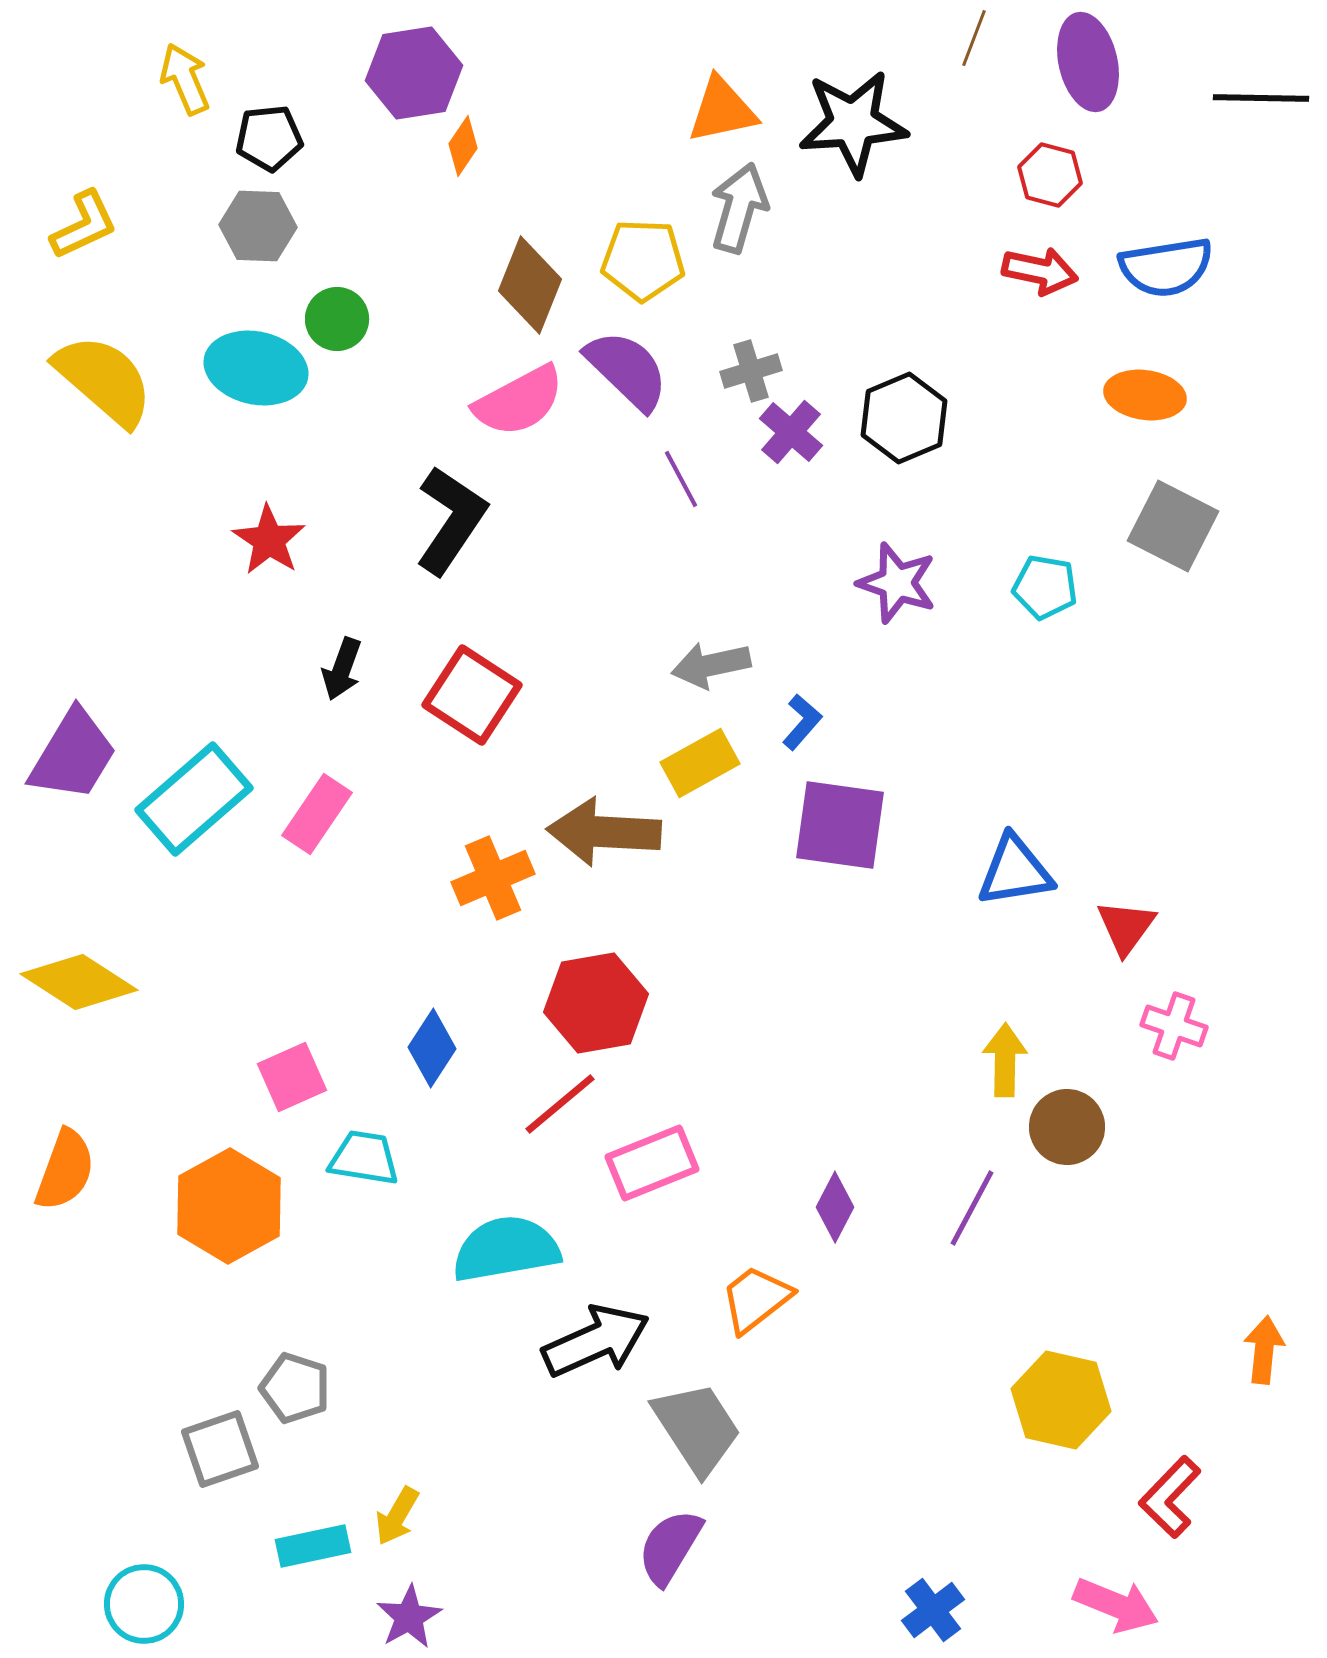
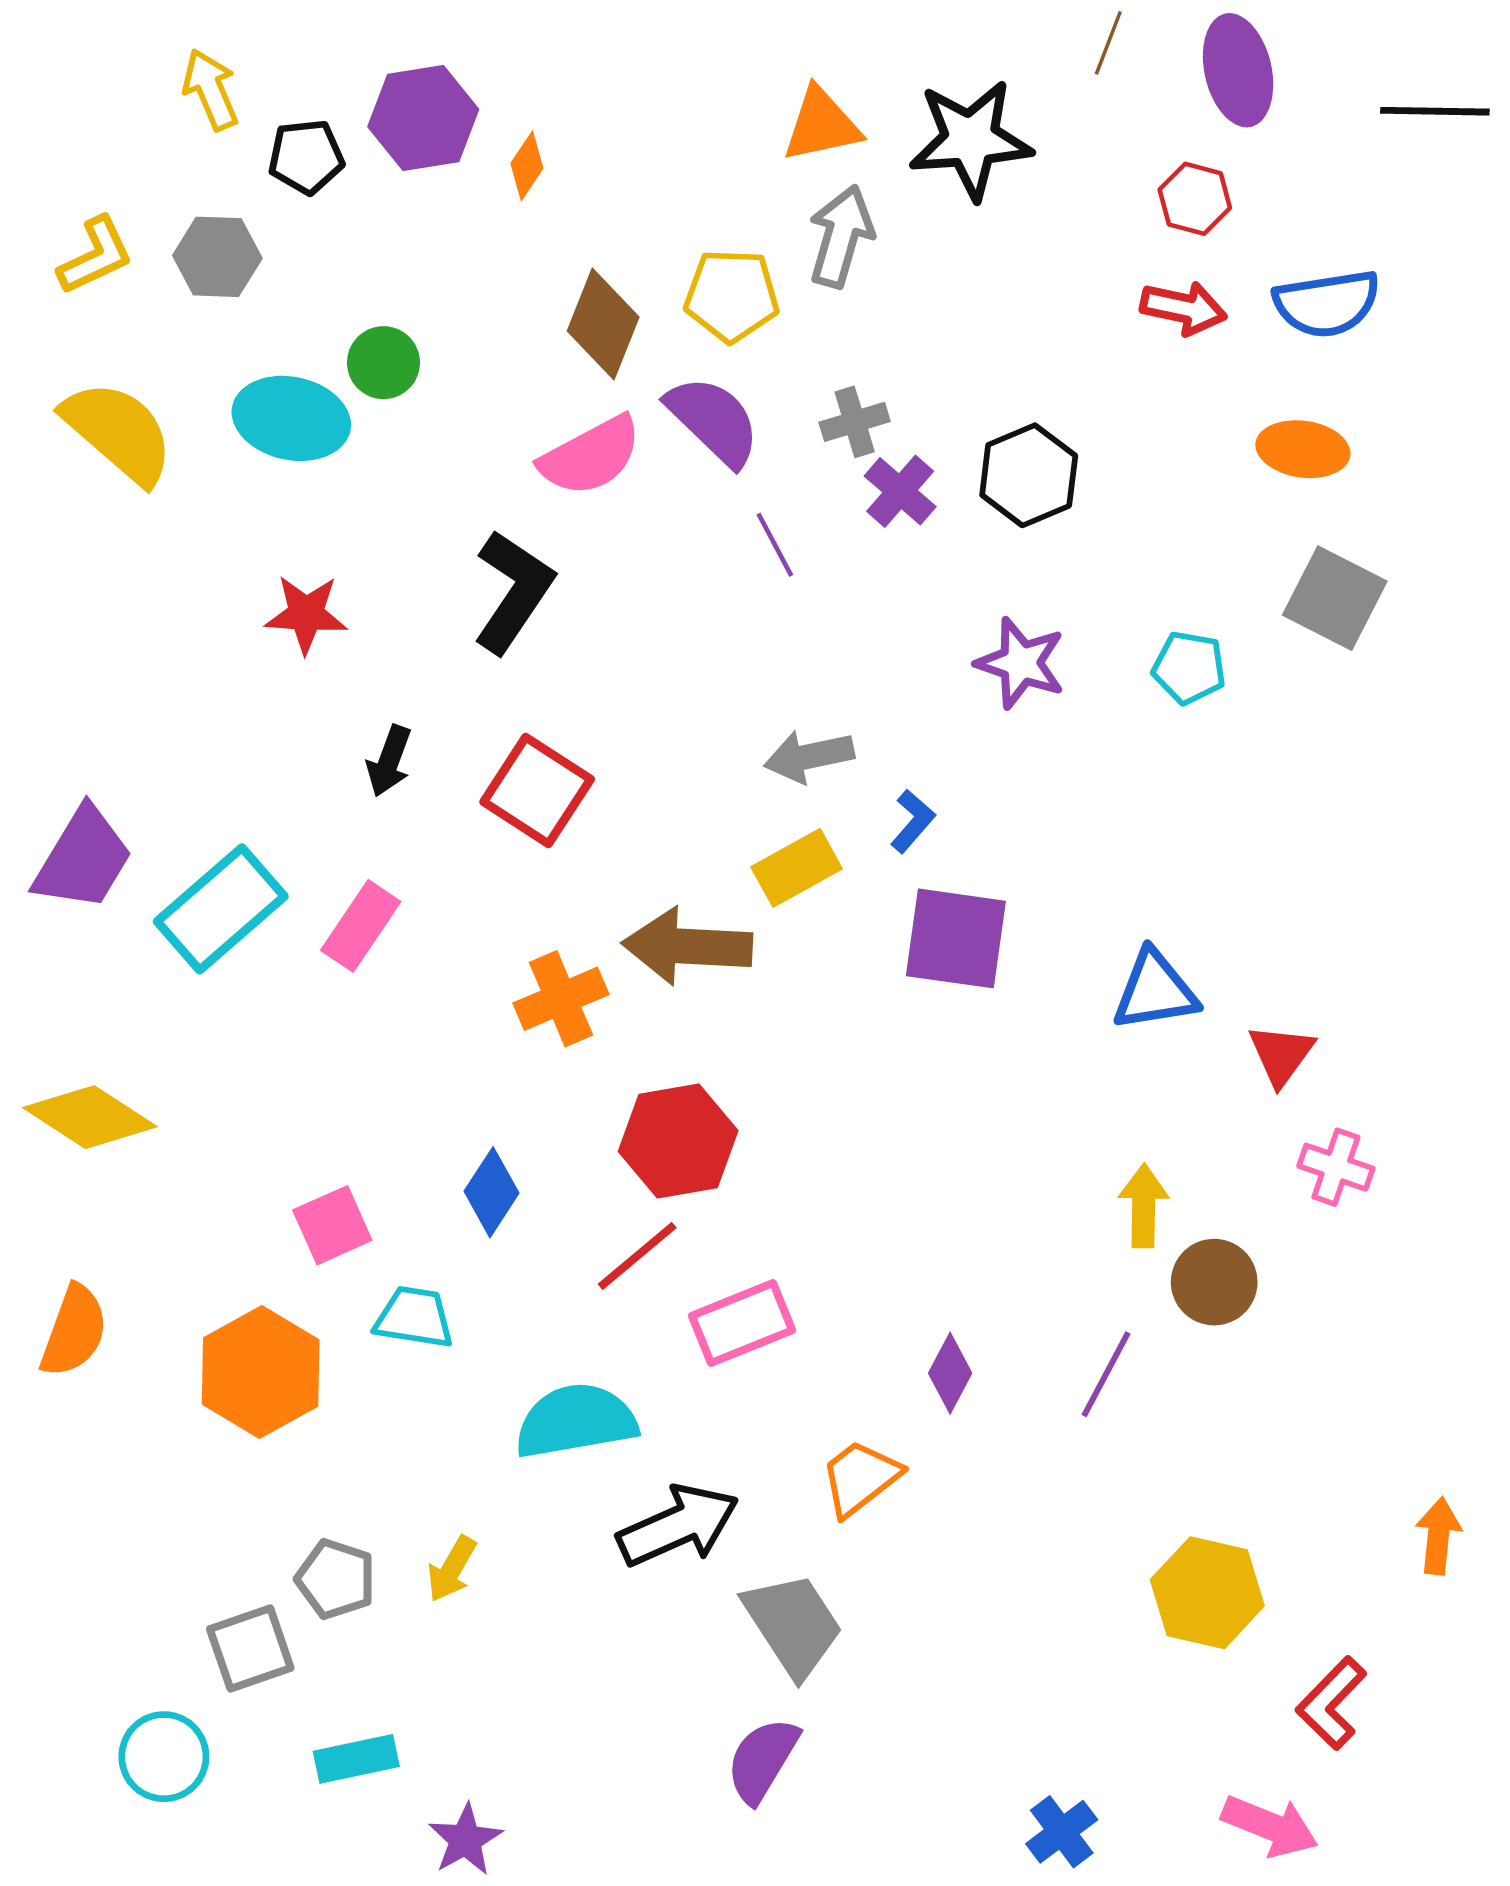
purple hexagon: (414, 73) -> (423, 118), moved
gray hexagon: (258, 226) -> (217, 257), moved
red star: (269, 540) -> (306, 614), turned -30
yellow arrow: (397, 1516) -> (452, 1569), moved
cyan circle: (144, 1604) -> (164, 1757), moved

